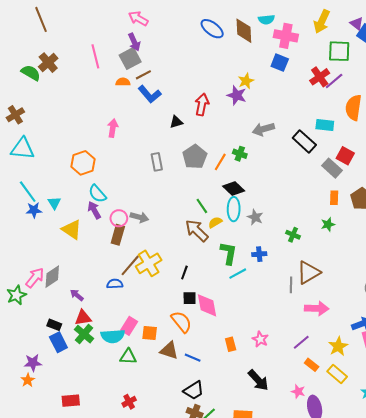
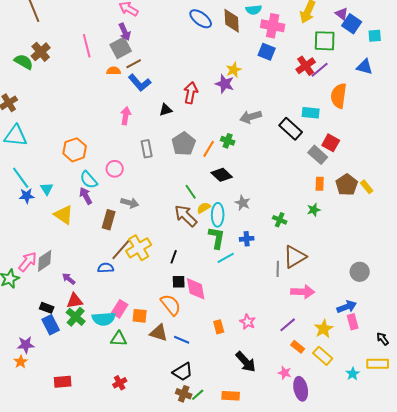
pink arrow: (113, 128) -> (126, 116), moved
cyan ellipse: (234, 209) -> (218, 215), moved
pink circle: (119, 218) -> (115, 169), moved

